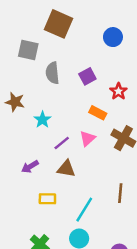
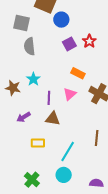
blue circle: (113, 37) -> (61, 20), moved
gray semicircle: (52, 73) -> (29, 46), moved
red star: (118, 91) -> (89, 41), moved
brown star: (15, 102) -> (13, 88), moved
purple line: (62, 143) -> (49, 98), turned -48

